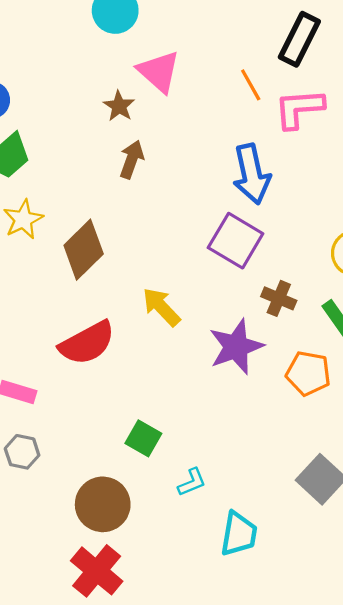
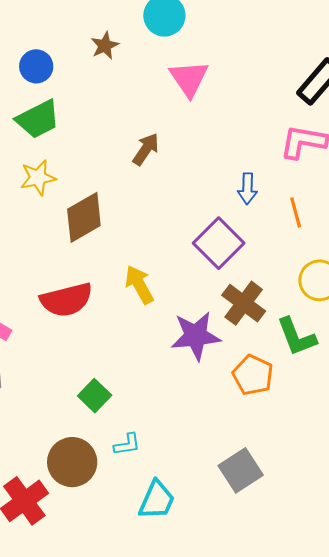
orange line: (251, 85) -> (296, 212), moved
brown star: (119, 106) -> (105, 46), moved
blue arrow: (252, 174) -> (247, 189), size x0.6
brown cross: (279, 298) -> (244, 303), size x1.4
brown circle: (103, 504) -> (72, 462), moved

